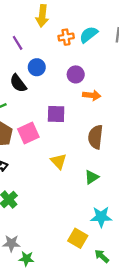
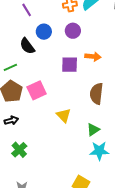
purple circle: (76, 74) -> (73, 31), moved
purple square: (56, 114) -> (70, 65), moved
cyan star: (101, 217) -> (99, 151), moved

